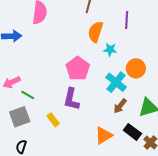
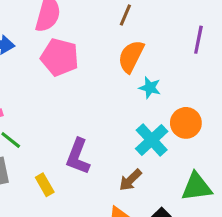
purple line: (127, 20) -> (198, 40), moved
pink pentagon: (78, 68) -> (60, 57), moved, turned -30
brown arrow: (120, 106) -> (130, 180), moved

